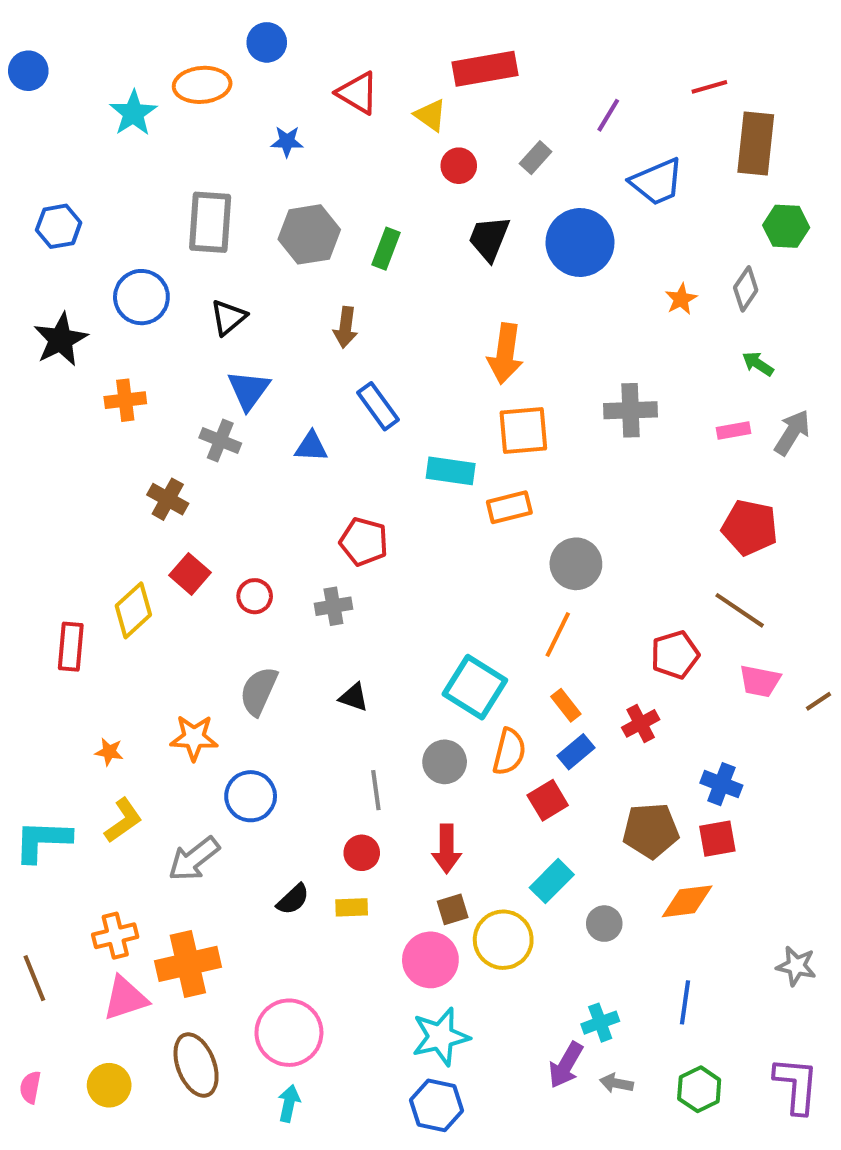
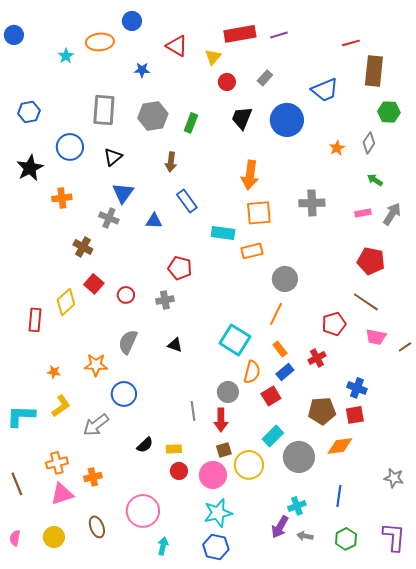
cyan star: (133, 113) -> (66, 56), size x0.7
yellow triangle: (430, 115) -> (213, 57), turned 36
purple line: (608, 115) -> (279, 35), moved, turned 42
gray circle: (445, 762) -> (228, 392), moved
gray line: (376, 790) -> (193, 411), moved
red circle: (362, 853) -> (179, 471), moved
gray circle: (604, 924) -> (299, 457), size x1.8
orange cross: (188, 964) -> (93, 477), size x0.6
brown ellipse: (196, 1065) -> (97, 527), size x0.7
cyan arrow: (289, 1103) -> (163, 546), moved

